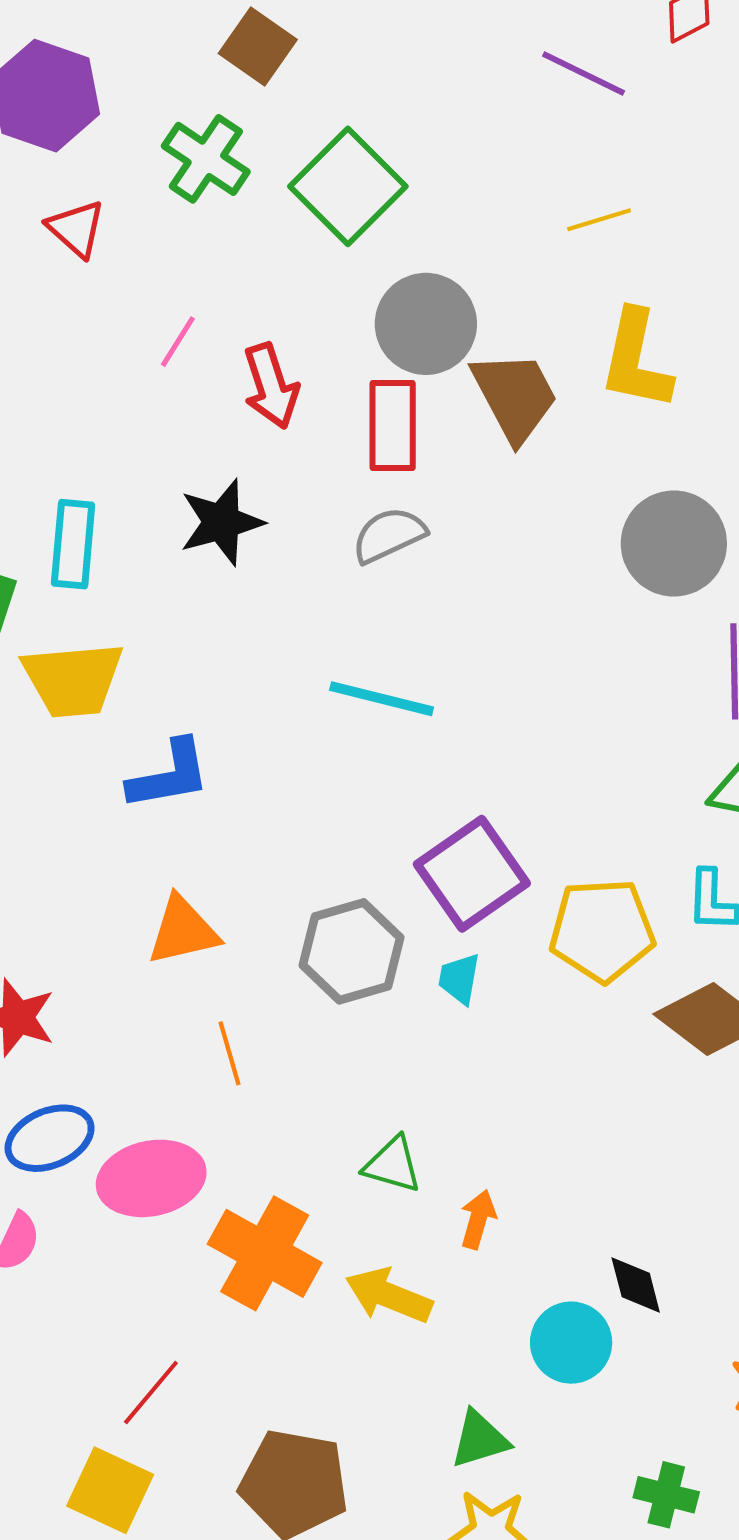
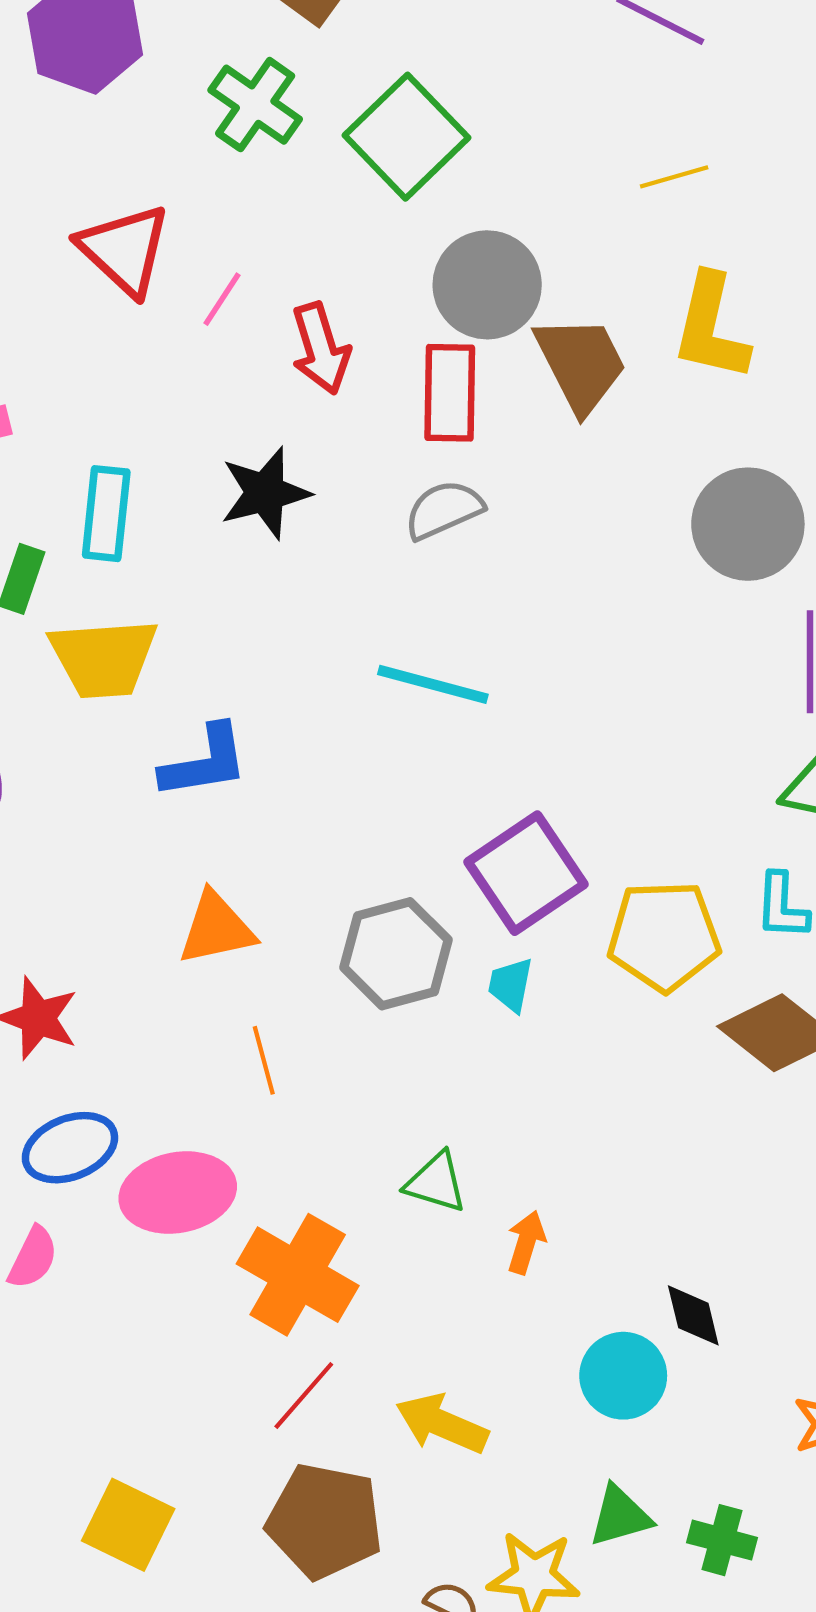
red triangle: (76, 229) -> (124, 250), moved, size x1.5
yellow arrow: (389, 1296) -> (442, 1424), moved
red line: (151, 1393) -> (304, 1396), moved
green triangle: (480, 1439) -> (620, 1516), moved

